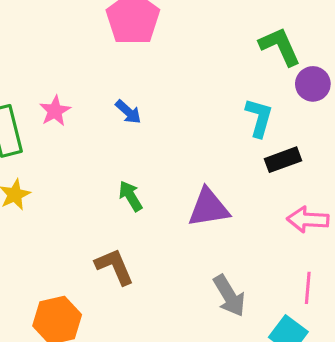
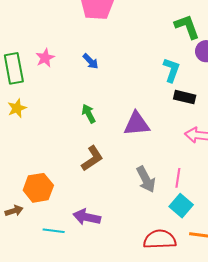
black rectangle: (283, 160) -> (185, 97), turned 30
brown L-shape: (114, 267) -> (92, 158), moved, turned 76
pink line: (308, 288) -> (178, 178), moved

